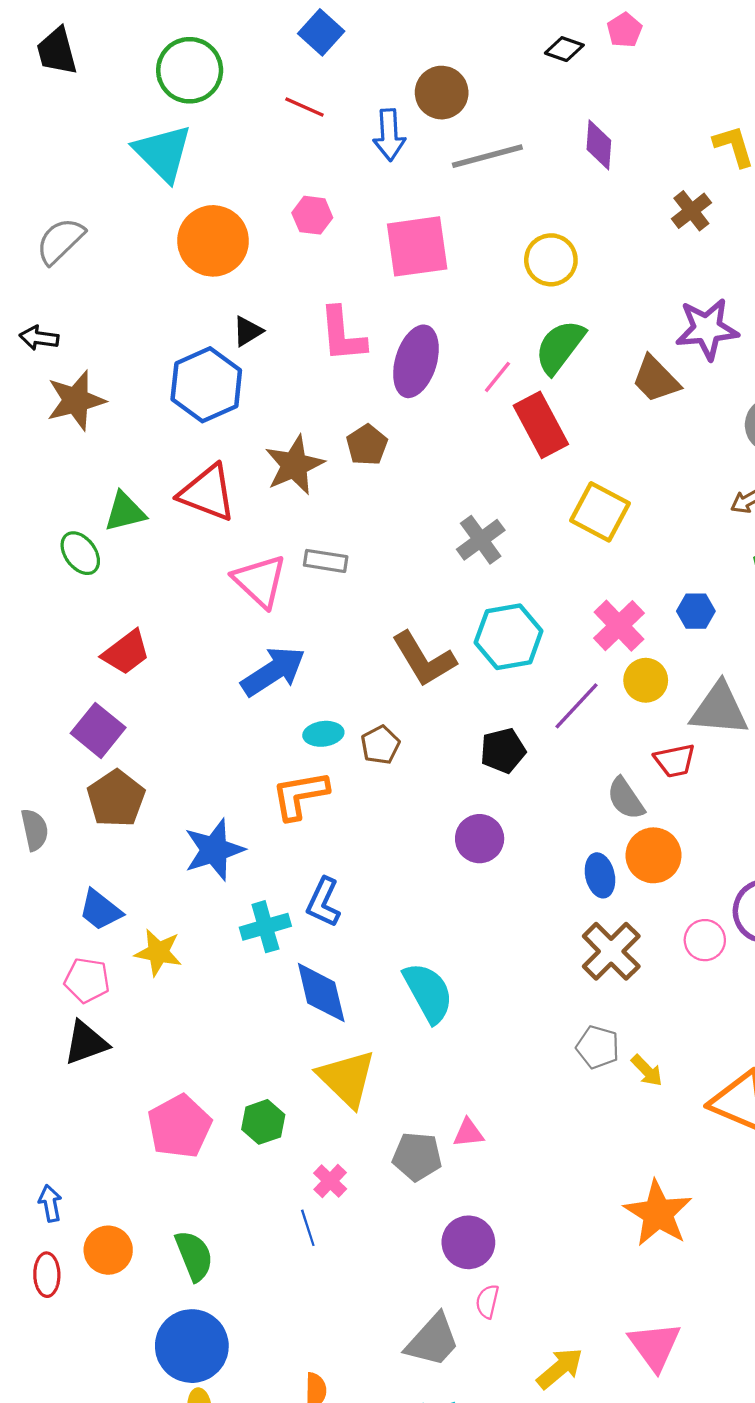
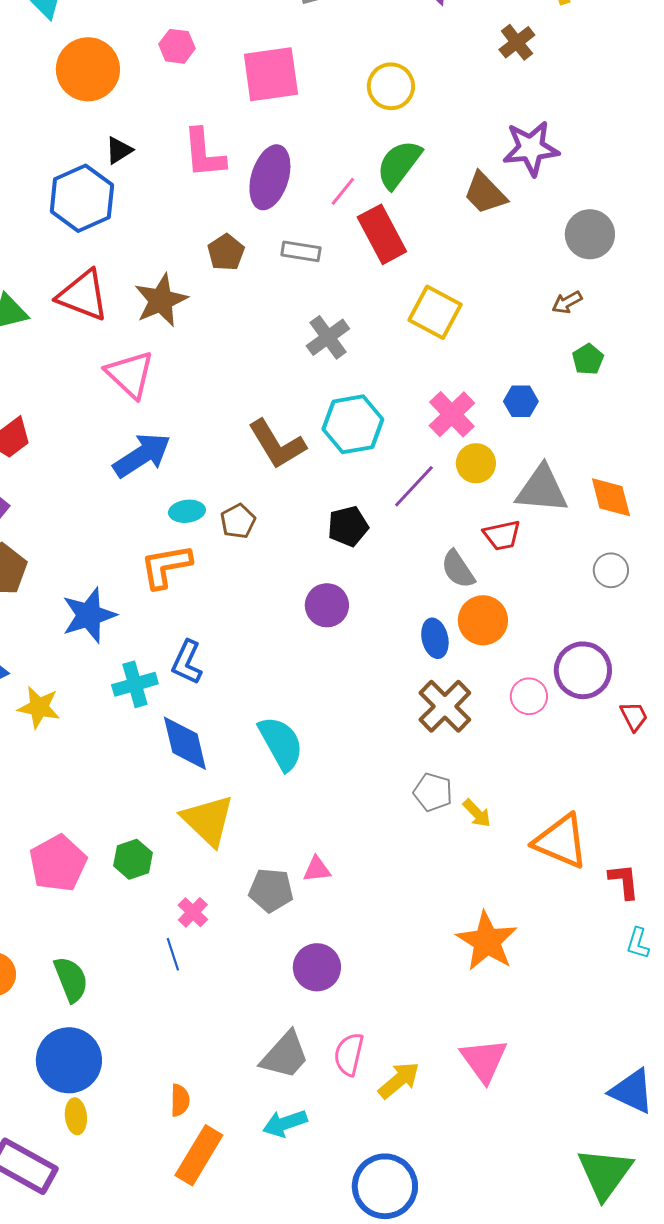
brown star: (294, 465) -> (161, 300), moved
gray rectangle: (326, 561) -> (301, 251), moved
pink semicircle: (487, 1301) -> (349, 1054), moved, size x1.4

